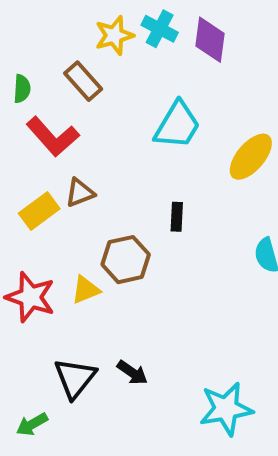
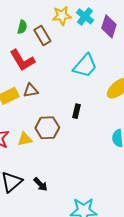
green semicircle: (22, 89) -> (22, 27), moved

